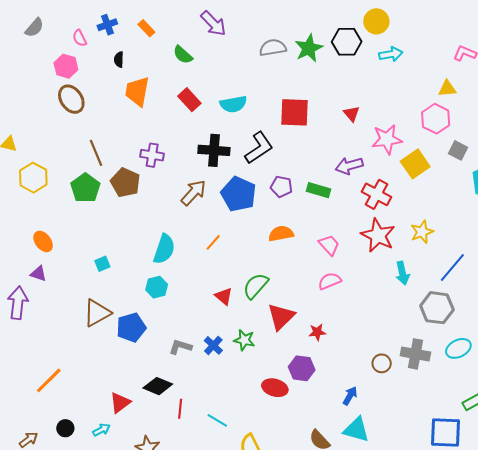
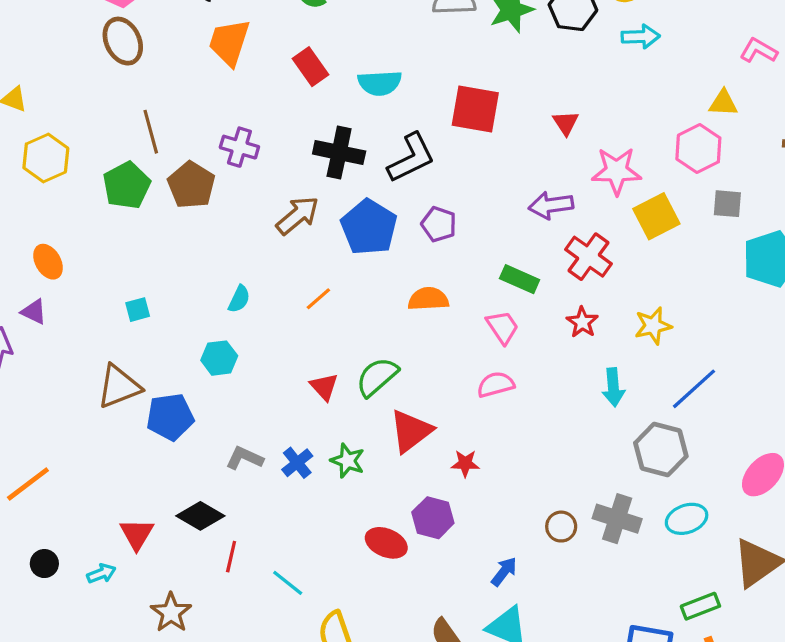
gray square: (458, 150) -> (727, 204), turned -30
green rectangle: (318, 190) -> (520, 279), moved
red star: (378, 235) -> (582, 322), size x0.6
cyan semicircle: (164, 249) -> (239, 299), size x0.6
red triangle: (120, 403) -> (137, 534), turned -30

